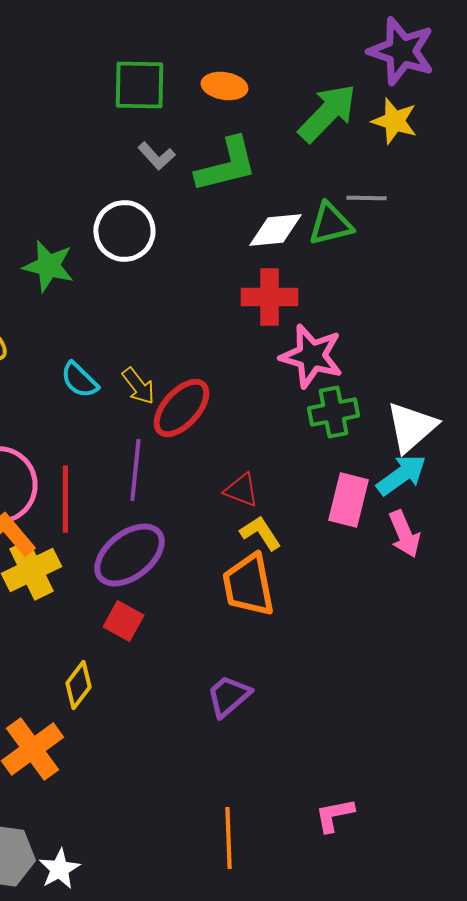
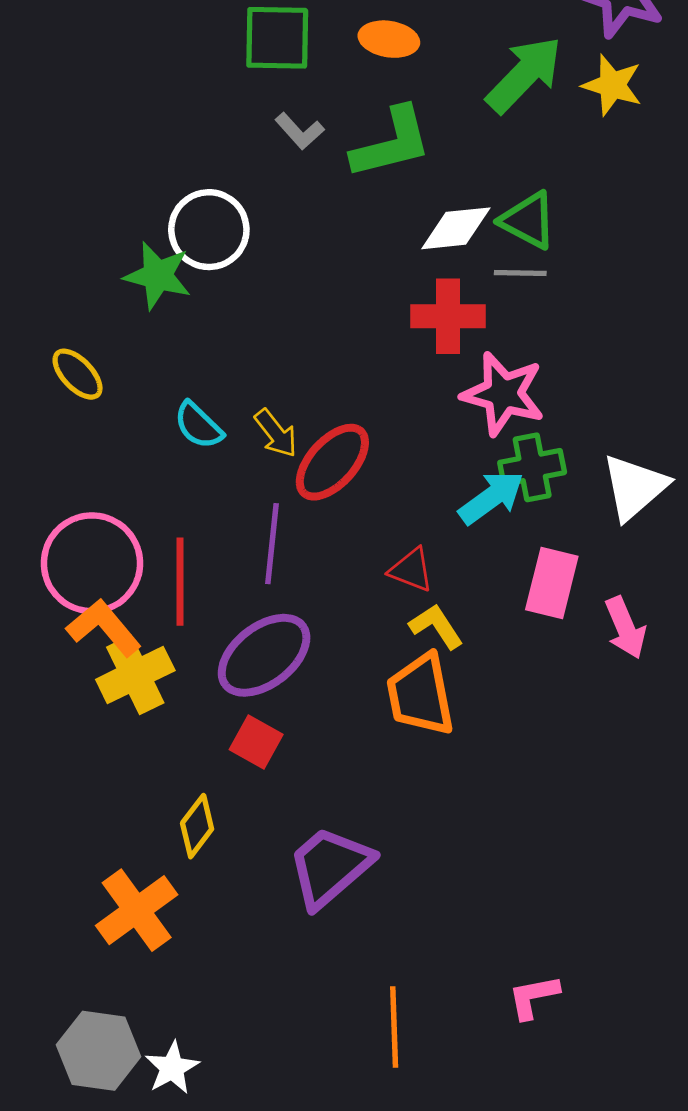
gray line: (366, 198) -> (520, 273), moved
green triangle: (330, 224) -> (528, 220), turned 42
white circle: (124, 231) -> (209, 230), moved
cyan arrow: (401, 475) -> (491, 498), moved
purple trapezoid: (228, 696) -> (330, 867), moved, size x1.5

